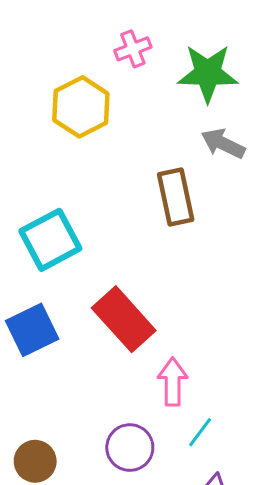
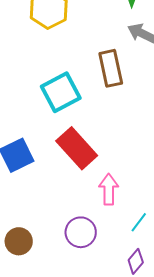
cyan square: (50, 240) -> (61, 92), moved
cyan line: (200, 432) -> (139, 222), moved

